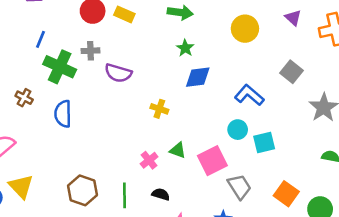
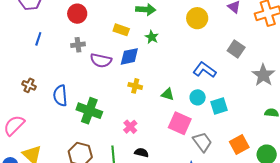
yellow rectangle: (124, 14) -> (121, 30), moved
green cross: (60, 67) -> (89, 111), moved
blue diamond: (198, 77) -> (129, 56), moved
green triangle: (178, 150) -> (168, 94), moved
pink square: (212, 161) -> (180, 123), turned -35
orange square: (286, 194) -> (239, 145), turned 30

